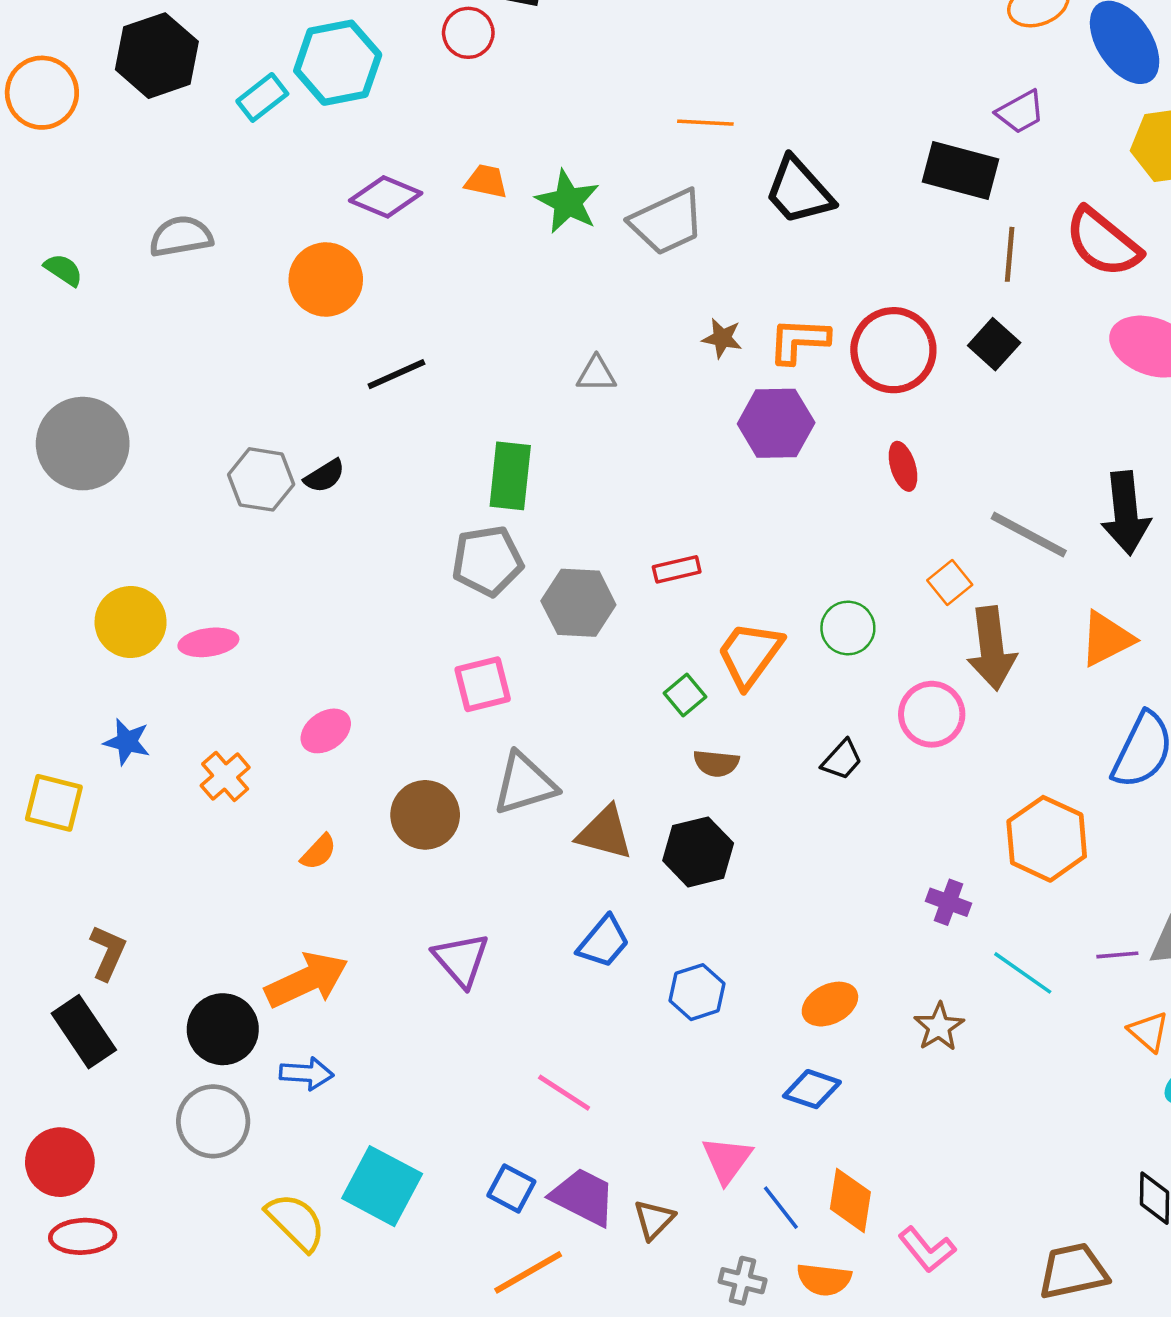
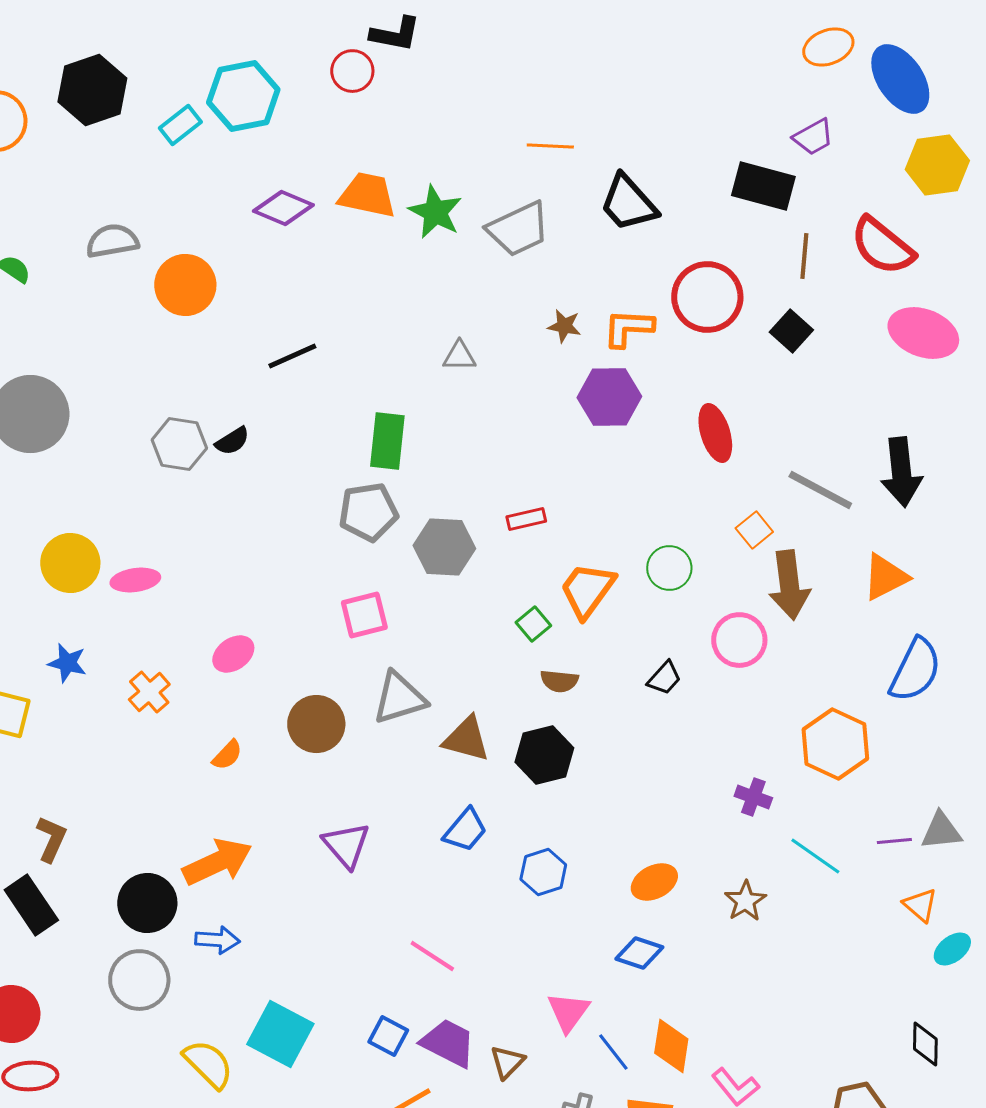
orange trapezoid: (486, 181) -> (367, 195), size x1.6
orange circle: (326, 279) -> (185, 285), moved
red circle: (893, 350) -> (707, 297), moved
red ellipse: (903, 466) -> (715, 433), size x1.4

